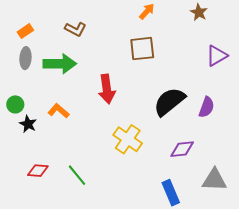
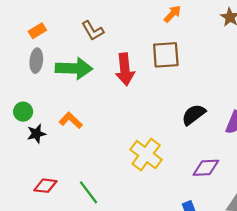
brown L-shape: (75, 29) -> (93, 31), turned 30
red arrow: (107, 89) -> (125, 69), moved
black semicircle: (169, 102) -> (194, 115), size x0.7
black star: (28, 124) -> (36, 134), turned 30

